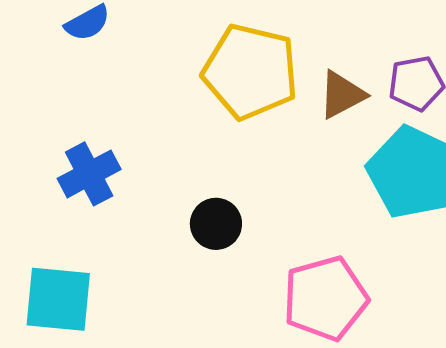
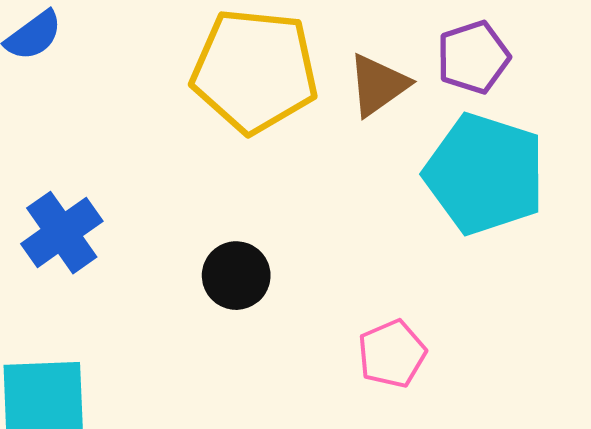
pink pentagon: (325, 298) -> (392, 354), size x0.6

